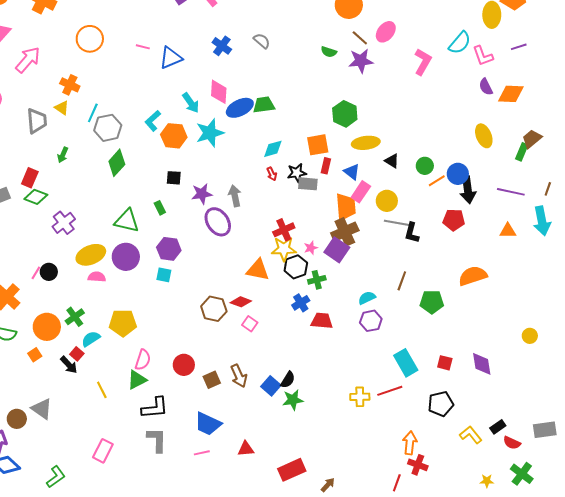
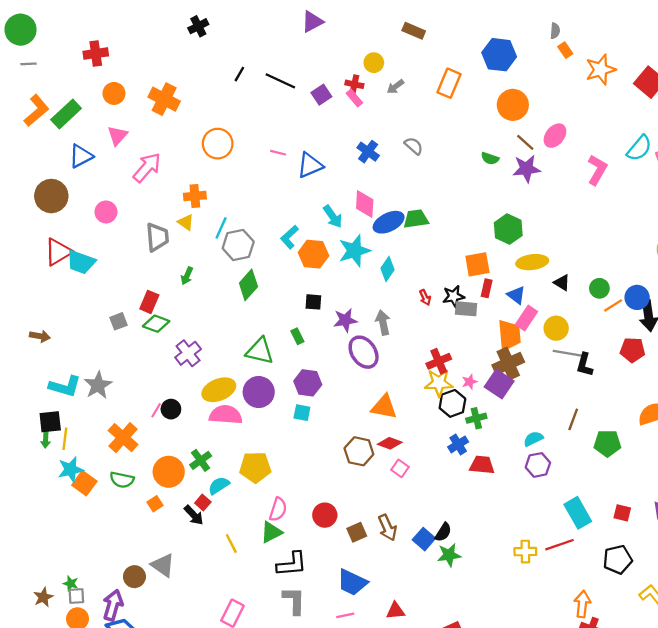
orange cross: (70, 85) -> (195, 196), turned -30
cyan diamond: (273, 149) -> (387, 269), moved, turned -40
orange triangle: (258, 270) -> (384, 407), moved
pink semicircle: (97, 277) -> (226, 415), size x1.6

